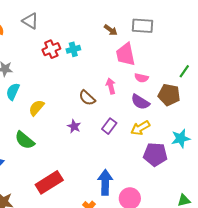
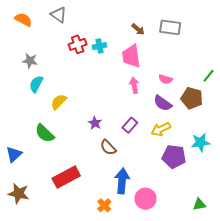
pink trapezoid: (126, 54) -> (131, 56), moved
brown semicircle: (87, 98) -> (108, 147), moved

